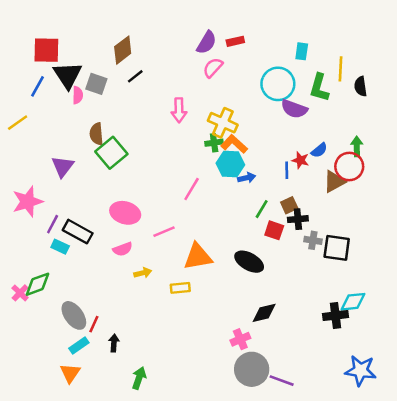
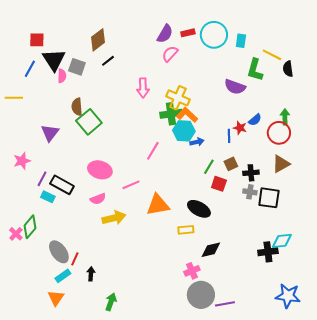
red square: (46, 50) -> (37, 40), size x0.7
yellow line: (340, 69) -> (272, 55), turned -66
cyan circle: (278, 84) -> (214, 35), moved
yellow line: (18, 123) -> (14, 98), turned 36
green cross: (214, 143) -> (171, 114), size x1.5
brown triangle: (334, 182) -> (281, 164), moved
pink star: (28, 202) -> (22, 161), size x0.7
black cross: (298, 219) -> (251, 173), moved
yellow arrow: (143, 273) -> (114, 218), size x1.6
green diamond: (38, 284) -> (30, 227), turned -30
yellow rectangle: (180, 288) -> (186, 230), moved
purple line: (282, 381) -> (225, 304), turned -30

